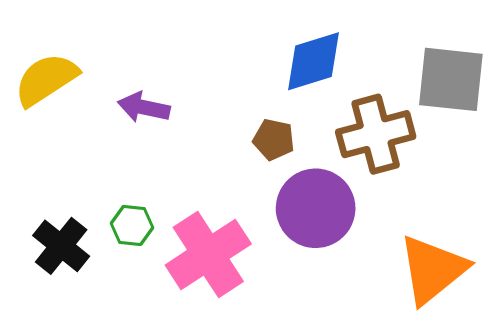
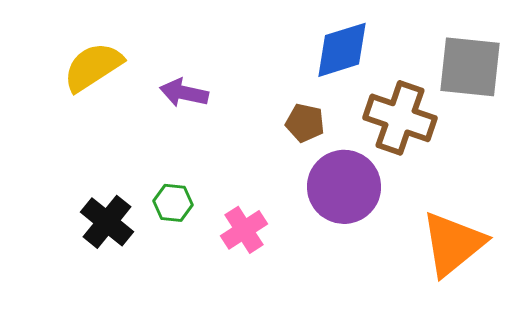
brown cross: (376, 134) -> (400, 118), turned 34
pink cross: (208, 254) -> (244, 230), size x0.6

